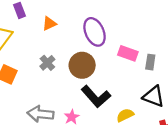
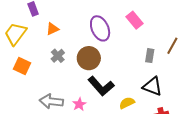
orange triangle: (49, 24) -> (52, 29), moved
pink rectangle: (128, 53) -> (135, 20), moved, turned 30

